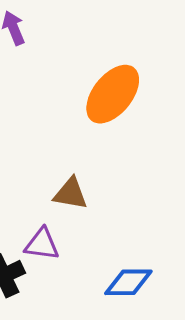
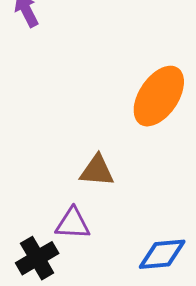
orange ellipse: (113, 94) -> (159, 96), moved

